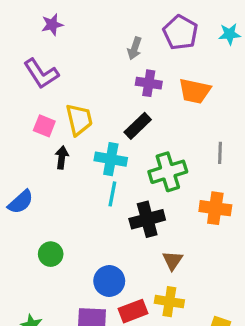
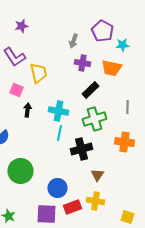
cyan star: (230, 34) -> (122, 45), moved
yellow trapezoid: (79, 120) -> (38, 73), moved
black rectangle: (138, 126) -> (90, 90), moved
green circle: (51, 254) -> (20, 171), size x1.6

